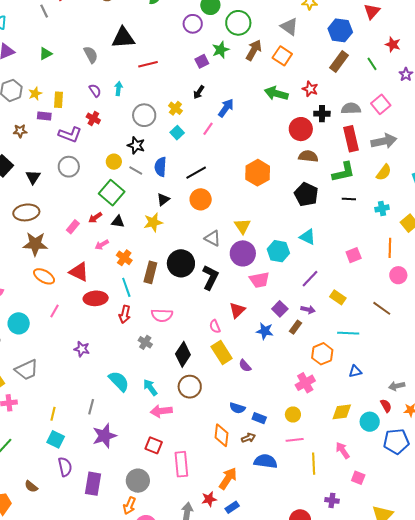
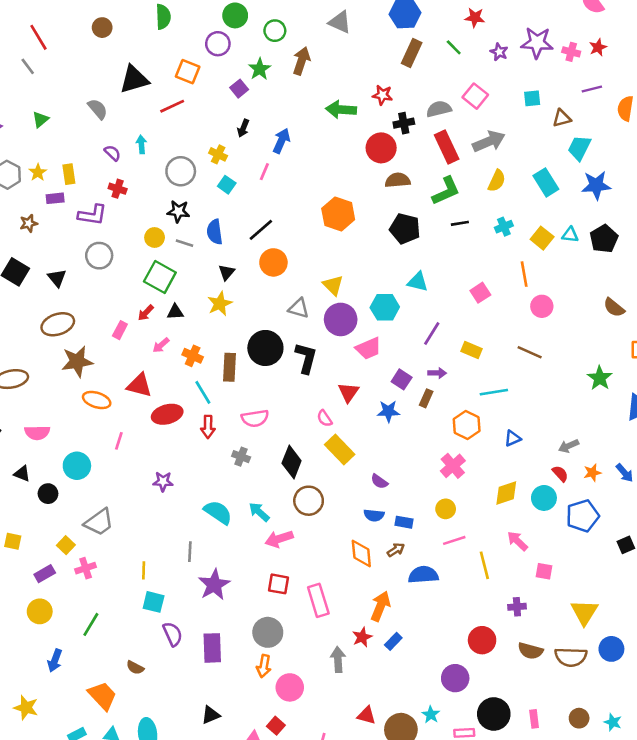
green circle: (238, 23) -> (275, 31), size x0.7
orange square: (282, 56) -> (188, 72), moved
purple semicircle: (245, 366) -> (379, 481), moved

